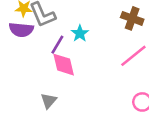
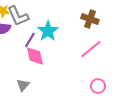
cyan star: (80, 33) -> (48, 31), size x1.5

